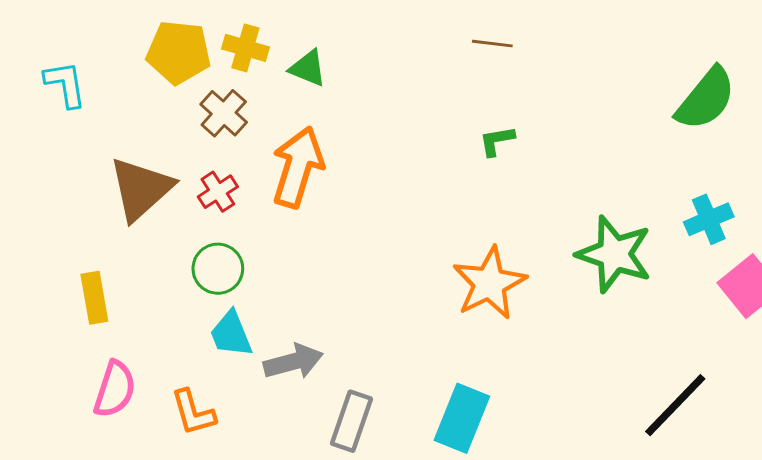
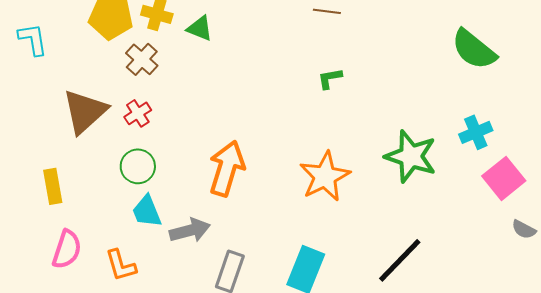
green semicircle: (706, 99) -> (474, 49), turned 90
orange arrow: (298, 167) -> (227, 168), moved
black line: (675, 405) -> (400, 260), moved

